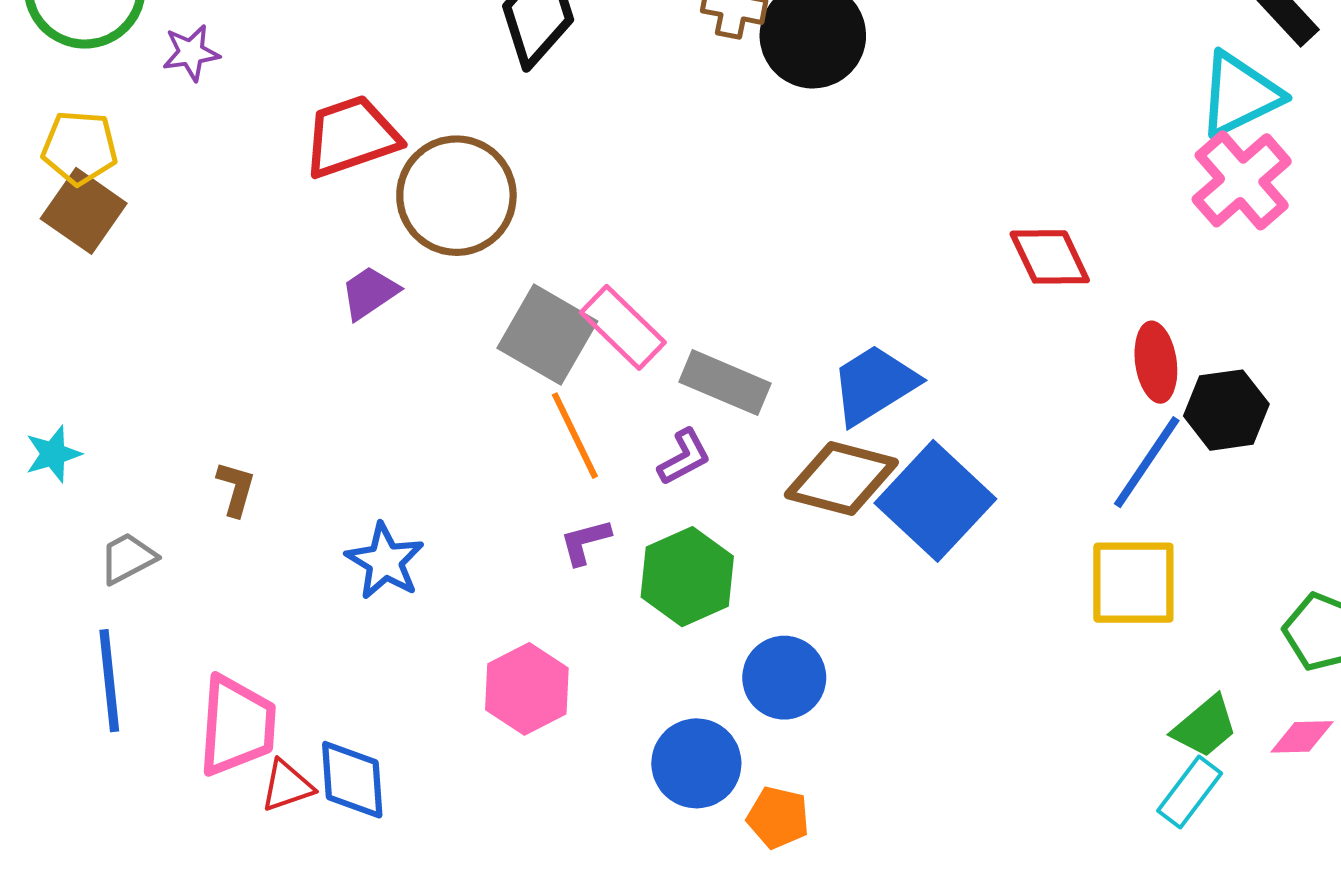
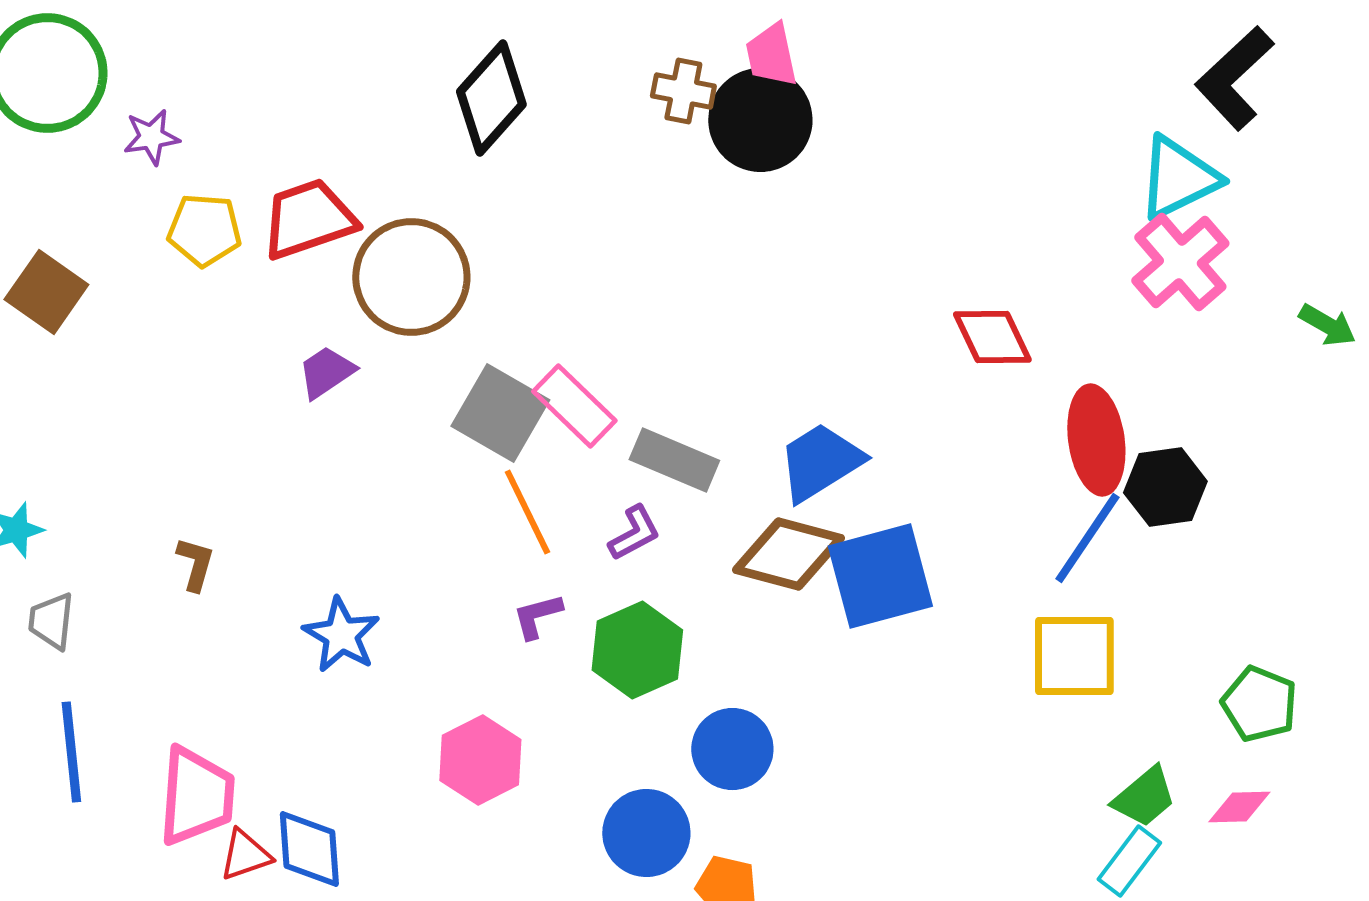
yellow pentagon: (80, 148) -> (204, 230), moved
red ellipse: (1156, 362) -> (1096, 440), size x1.4
blue square: (935, 501) -> (880, 576), turned 32
gray trapezoid: (128, 558) -> (51, 621), moved, turned -56

